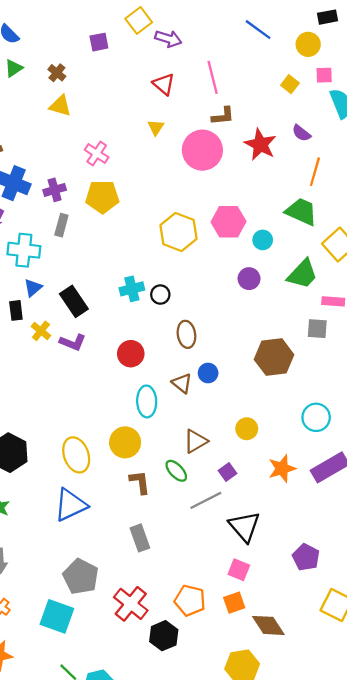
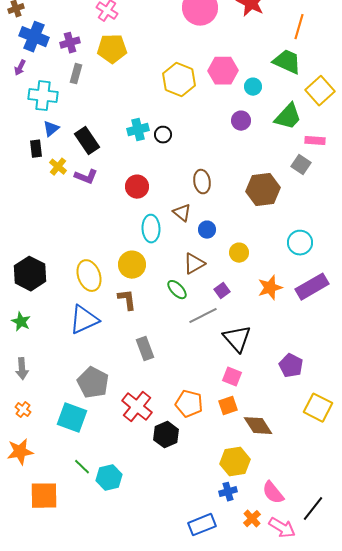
gray square: (317, 329) -> (301, 165), turned 30
brown ellipse: (186, 334) -> (202, 182), moved
blue circle: (208, 373) -> (207, 230), moved
brown L-shape: (140, 482) -> (127, 300), moved

